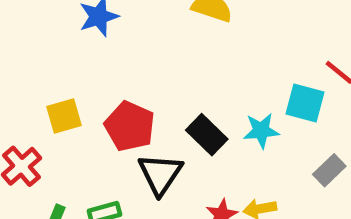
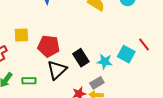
red pentagon: (130, 126) -> (49, 46), turned -30
gray rectangle: (329, 170) -> (97, 83), moved

